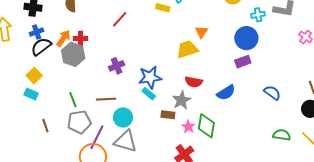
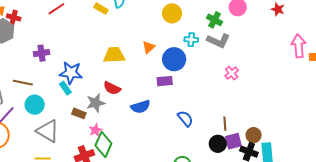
orange triangle: (201, 32) -> (149, 47), moved
green diamond: (206, 126) -> (103, 144), moved
gray triangle: (126, 141) -> (48, 131), moved

